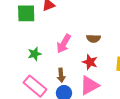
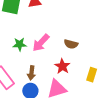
green star: (35, 54) -> (20, 44), moved

